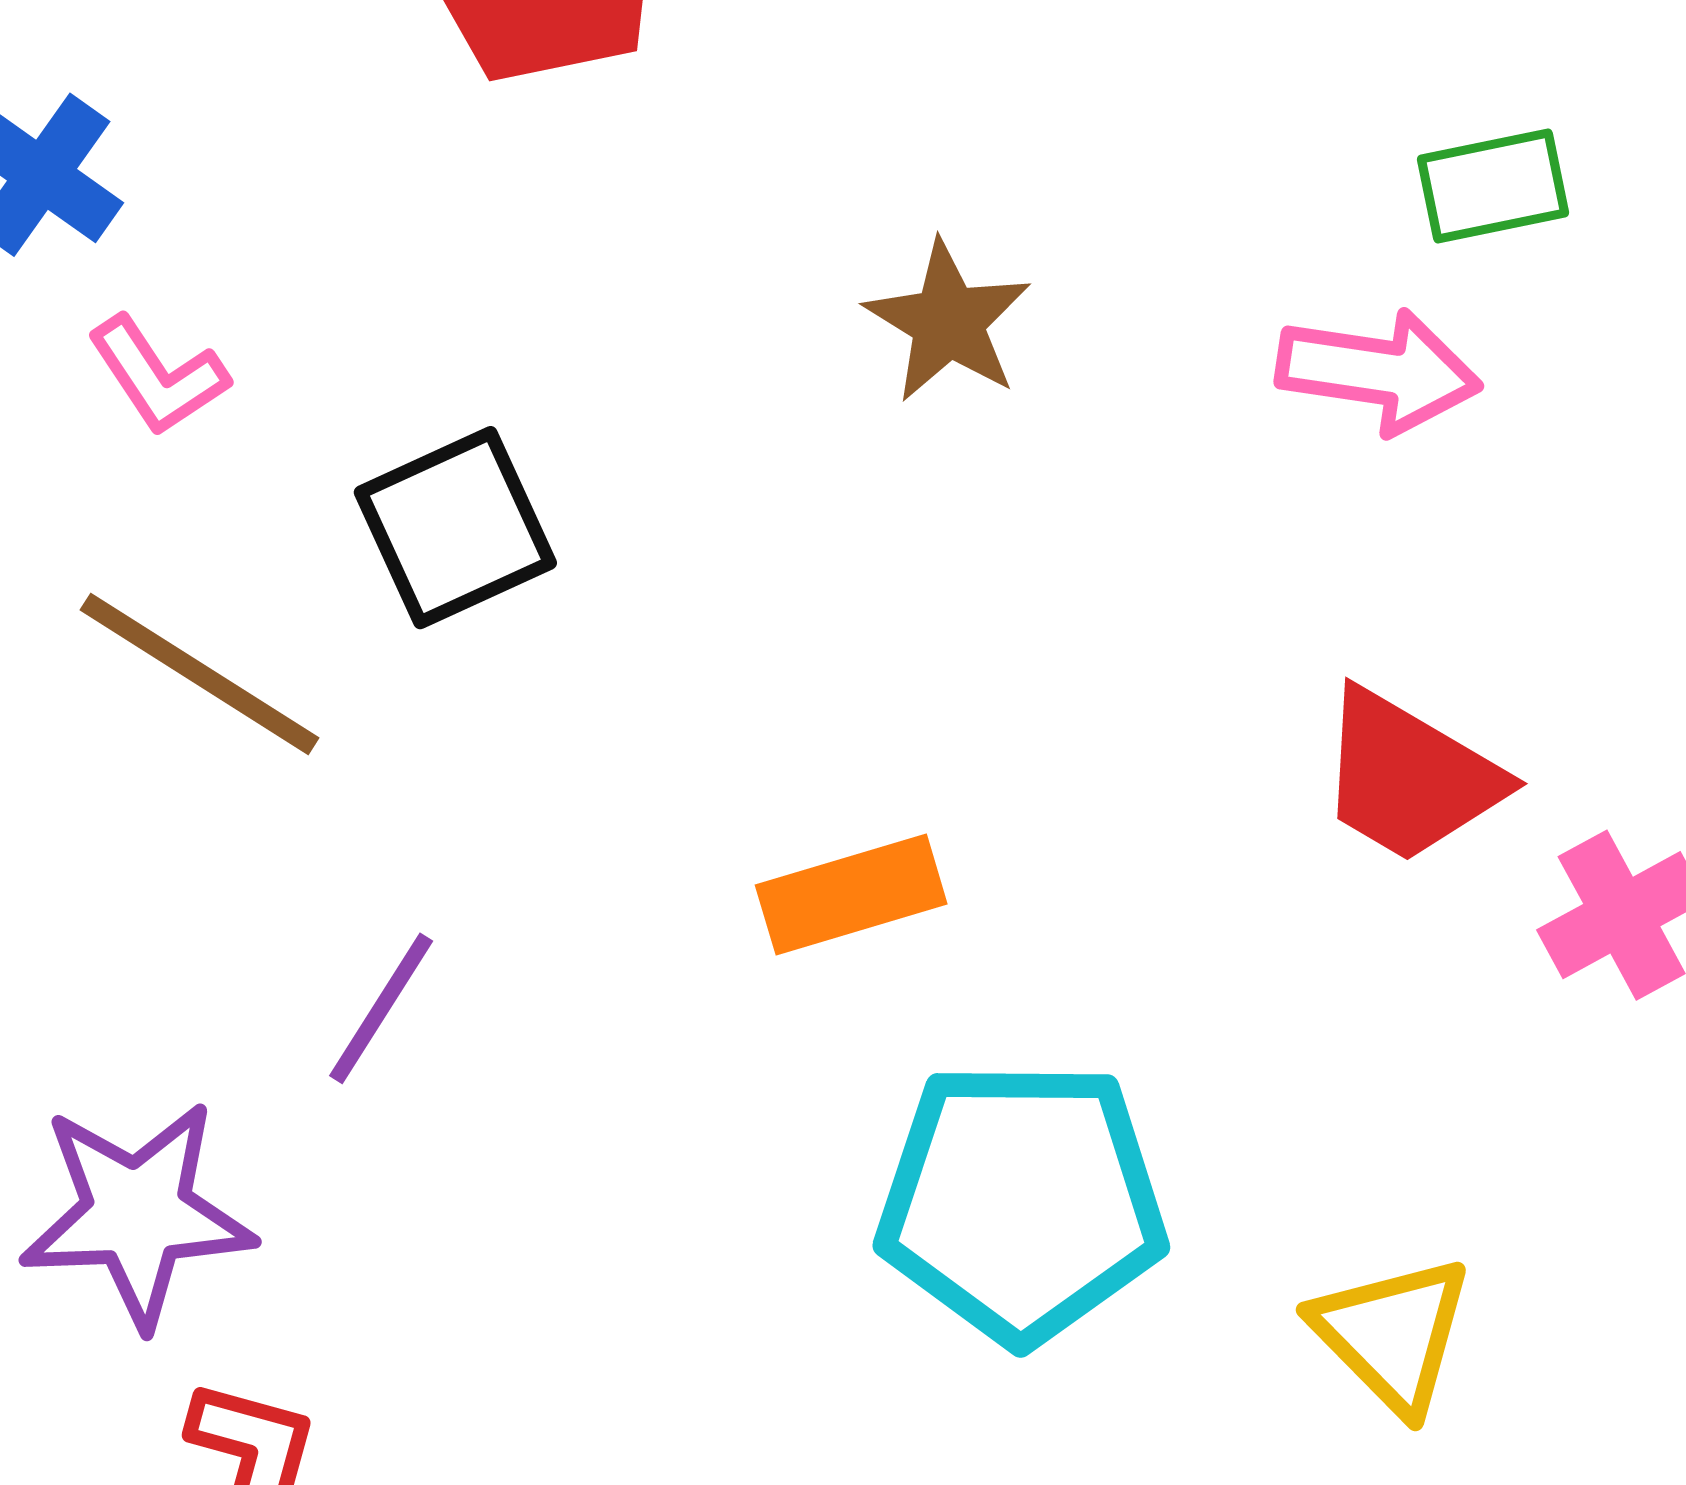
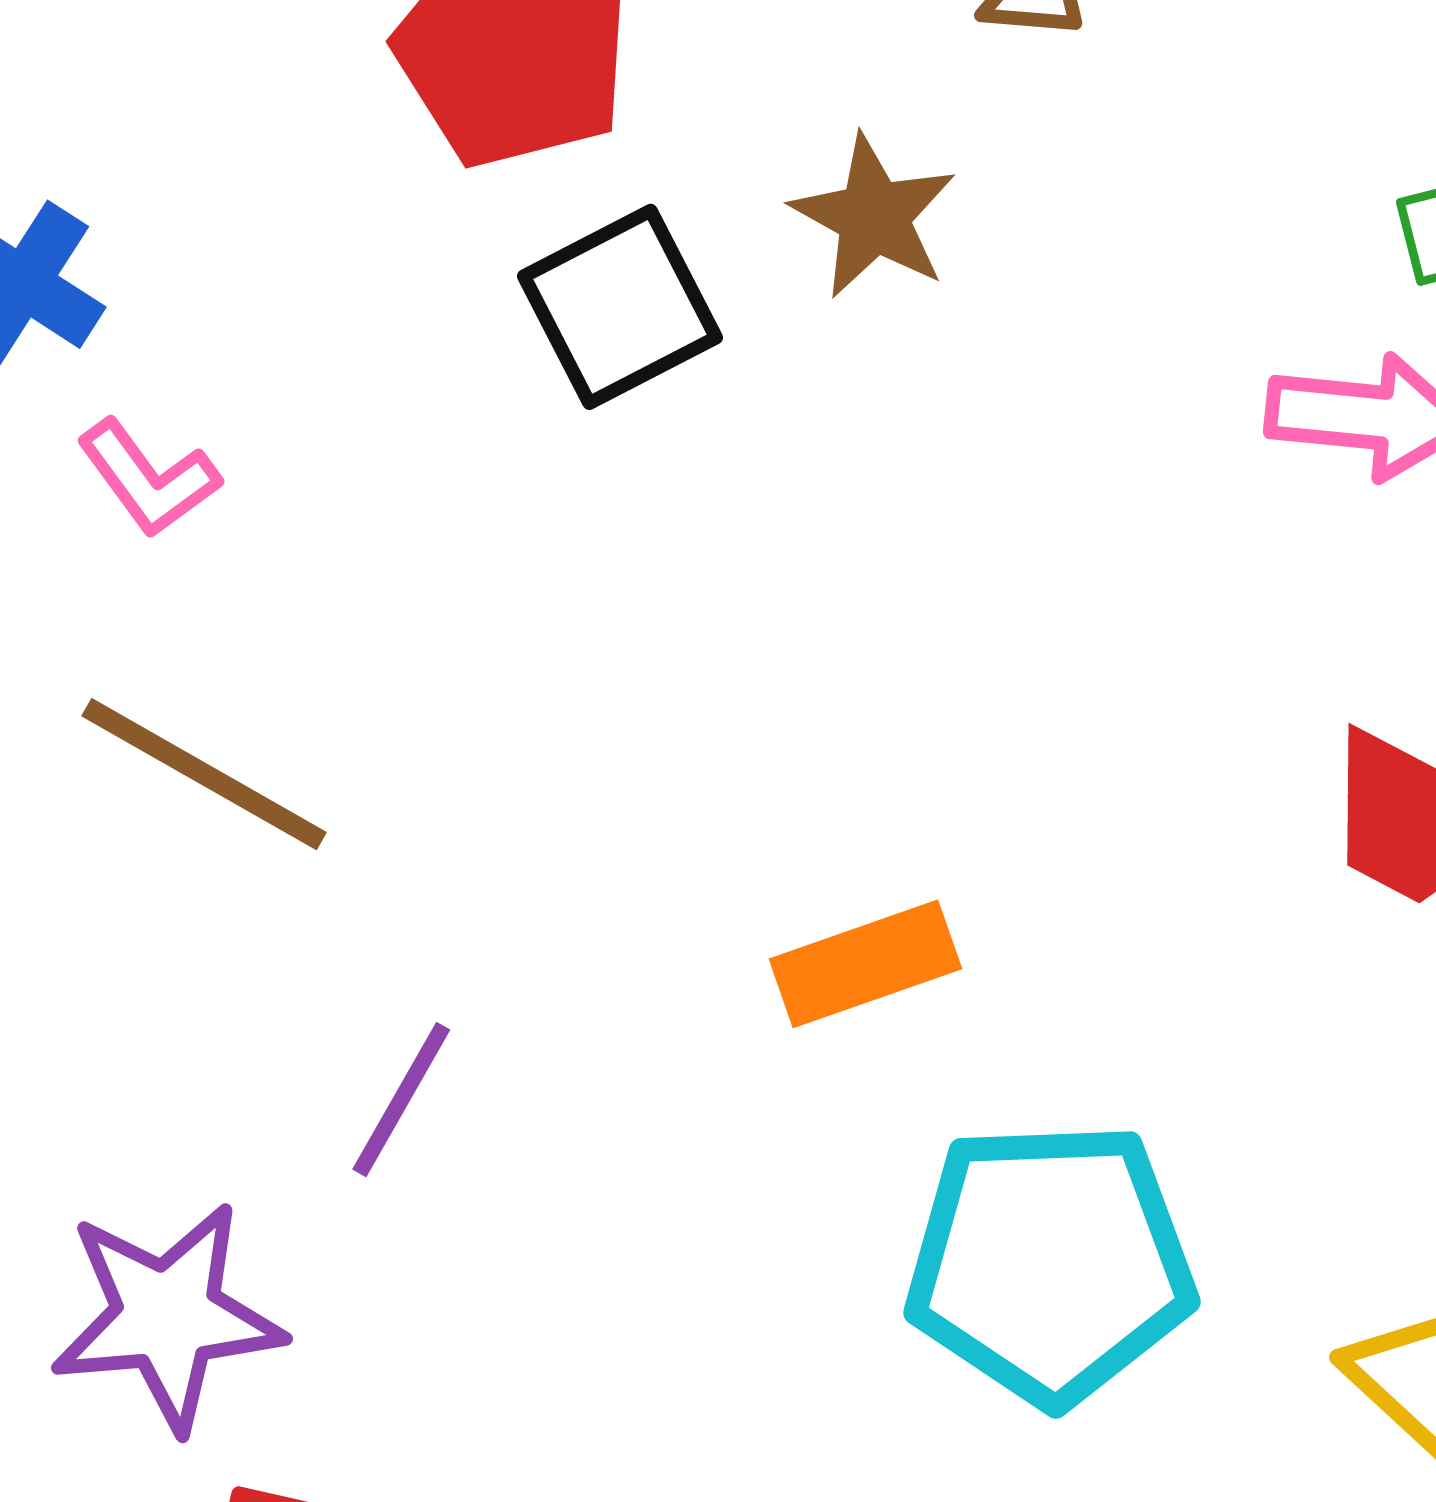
brown star: (948, 322) -> (874, 217), moved
black square: (455, 528) -> (620, 307), moved

